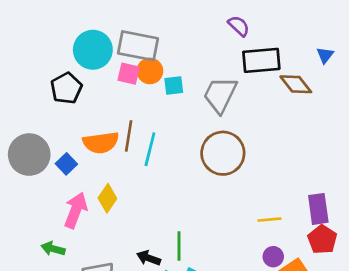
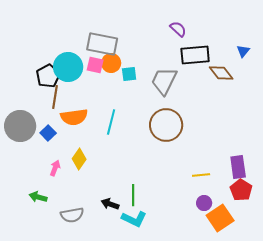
cyan circle: (93, 50) -> (68, 67), moved
brown line: (129, 136) -> (55, 97), moved
pink arrow: (76, 210) -> (55, 168), size x0.6

